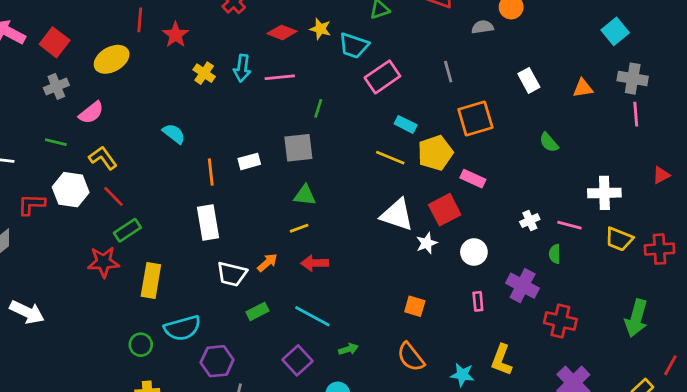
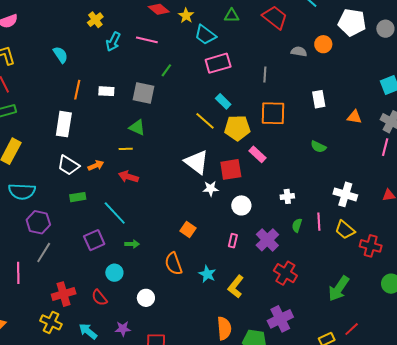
cyan arrow: (242, 68) -> (113, 42), moved
green semicircle: (549, 142) -> (318, 147), turned -42
pink line: (569, 225) -> (319, 222), moved, turned 54
cyan star: (462, 375) -> (207, 274), moved

